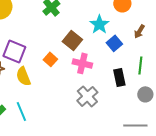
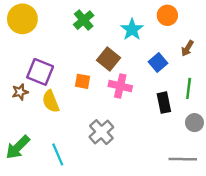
cyan star: (99, 24) -> (132, 29), moved
orange square: (50, 59) -> (83, 81), turned -32
gray cross: (87, 96) -> (101, 132), moved
cyan line: (21, 111) -> (58, 154), moved

